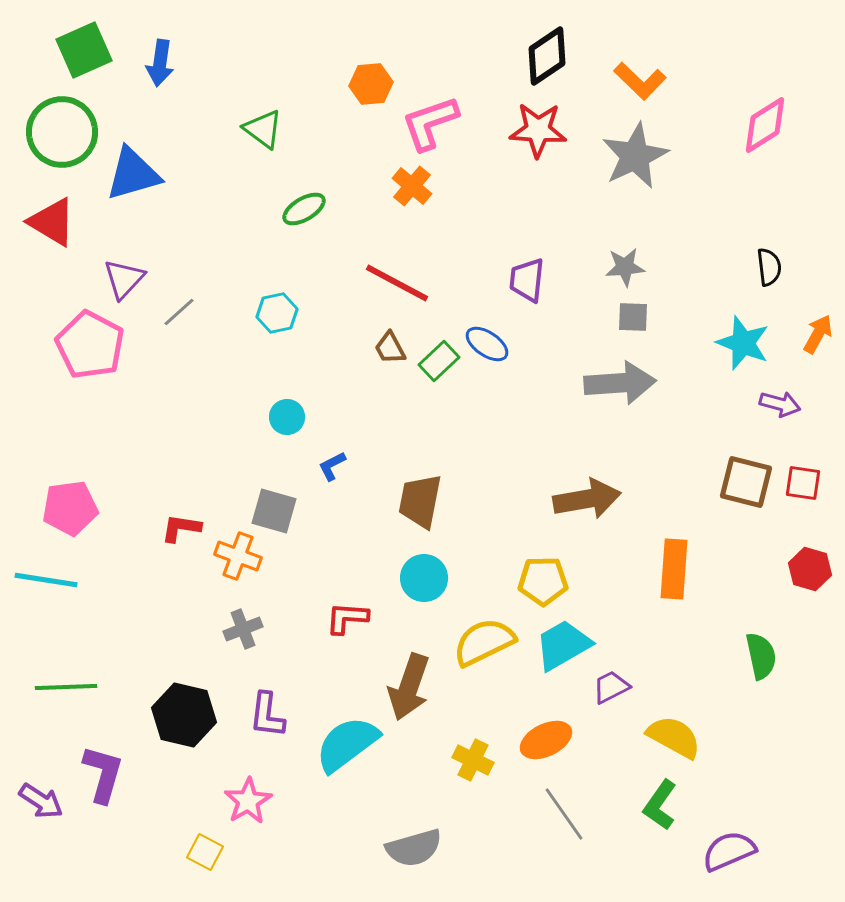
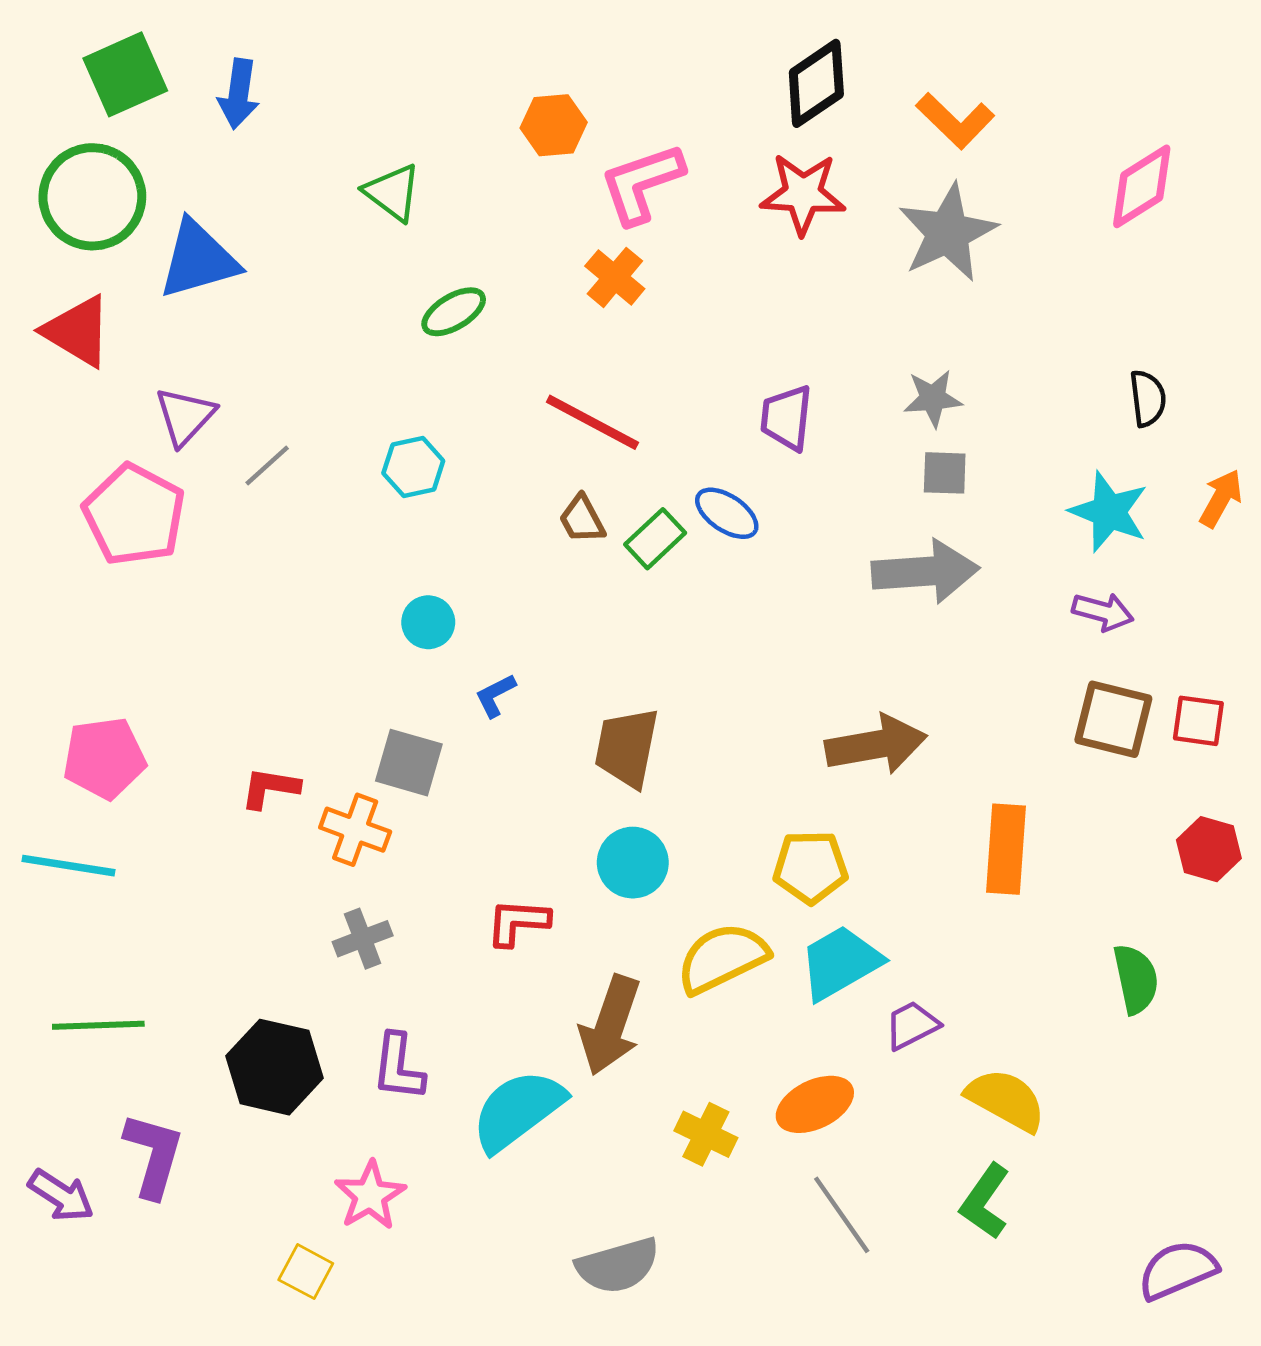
purple arrow: (780, 404) -> (1103, 612), moved
purple semicircle: (729, 851) -> (1178, 1270), moved

